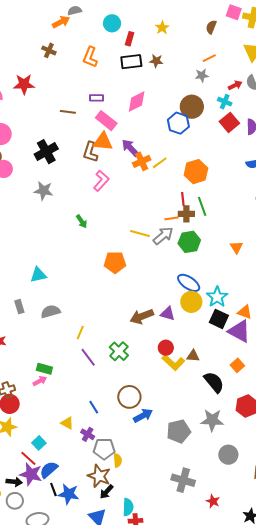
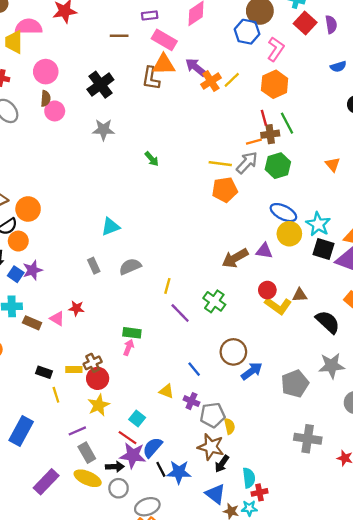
pink L-shape: (101, 181) -> (276, 49), moved
orange pentagon: (115, 262) -> (225, 190), moved
pink arrow: (40, 381) -> (129, 347), turned -32

